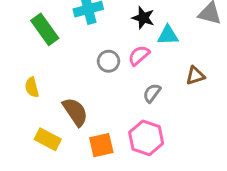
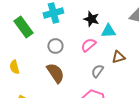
gray circle: (109, 61) -> (55, 46), moved
brown triangle: (195, 76) -> (118, 57), moved
brown semicircle: (75, 112) -> (55, 73), moved

